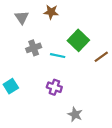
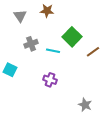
cyan square: (11, 86) -> (10, 70), moved, turned -32
gray star: (75, 114) -> (85, 105), moved

